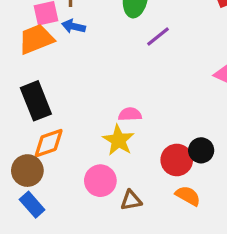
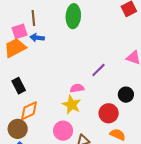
purple line: (158, 37) -> (98, 70), moved
black rectangle: (36, 101) -> (19, 86), size x0.7
black circle: (201, 150) -> (126, 95), moved

